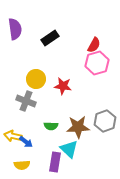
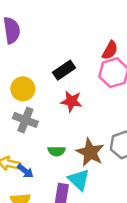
black rectangle: (50, 38) -> (64, 70), moved
yellow circle: (36, 79) -> (23, 89), moved
brown star: (78, 127) -> (90, 152), turned 30

